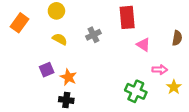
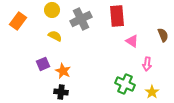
gray cross: (93, 35) -> (81, 19), moved, size x1.5
brown semicircle: (177, 38) -> (163, 35), turned -32
pink arrow: (160, 70) -> (147, 64), turned 96
yellow star: (174, 87) -> (152, 92), moved

